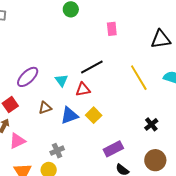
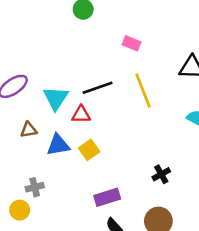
pink rectangle: (112, 29) -> (131, 43), turned -72
yellow line: (139, 78) -> (143, 90), moved
cyan triangle: (61, 80) -> (56, 98), size x1.5

